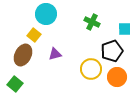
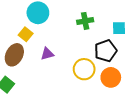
green cross: (92, 22) -> (85, 21), turned -35

